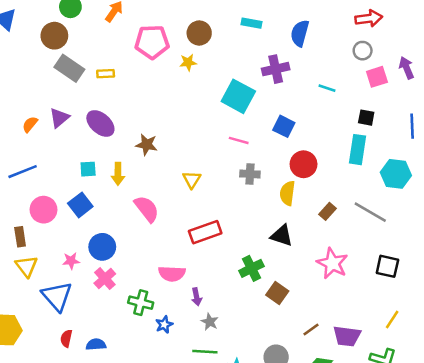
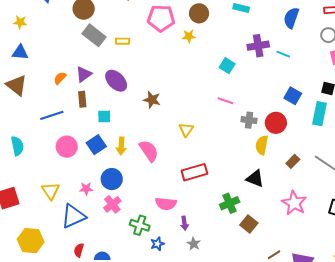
blue semicircle: (300, 33) -> (291, 18), moved
cyan line: (327, 88) -> (283, 54), moved
cyan square: (238, 96) -> (227, 66), size x0.6
blue square: (284, 126) -> (293, 96), moved
yellow arrow: (118, 174) -> (121, 146), moved
gray cross: (250, 174) -> (249, 120), moved
brown rectangle: (20, 237) -> (82, 99), moved
blue triangle: (57, 296) -> (73, 216), turned 44

